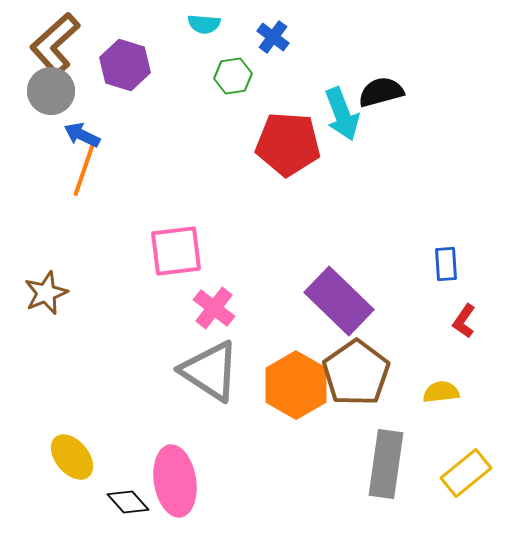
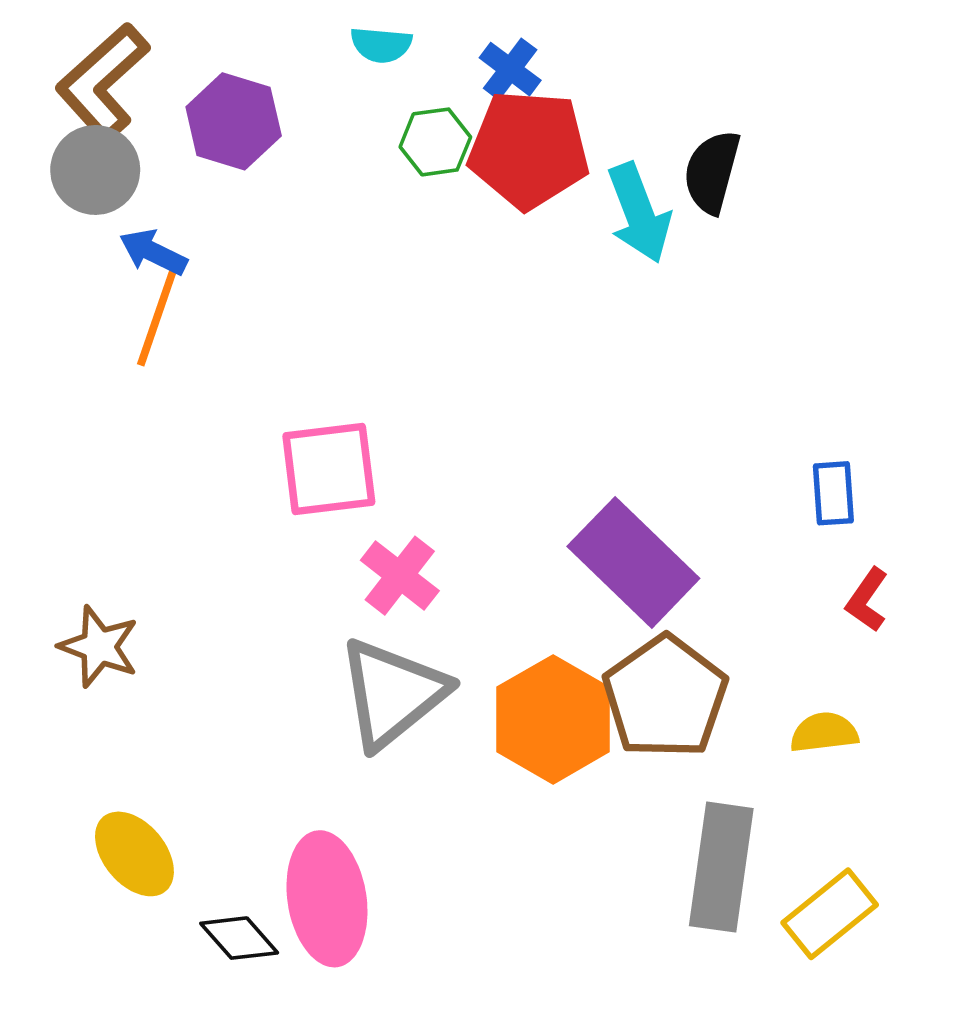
black semicircle: (381, 92) -> (712, 172), turned -60
red pentagon: (288, 144) -> (529, 149), moved
brown star: (46, 293) -> (99, 647), moved, turned -30
gray triangle: (210, 371) -> (392, 693), turned 48
yellow rectangle: (466, 473) -> (830, 914), moved

